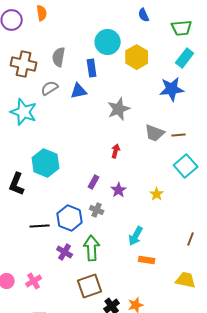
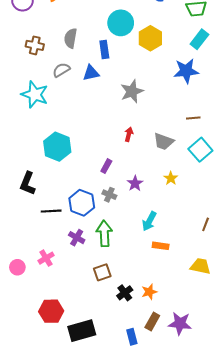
brown cross: (24, 64) -> (35, 45), size x0.7
gray trapezoid: (155, 133) -> (164, 141), moved
black L-shape: (17, 184) -> (28, 183), moved
purple star: (119, 190) -> (135, 183), moved
pink cross: (34, 281) -> (46, 258), moved
brown square: (90, 286) -> (102, 272), size x0.7

